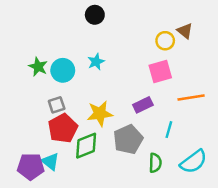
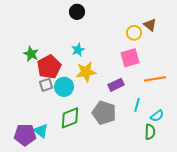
cyan circle: (63, 70) -> (64, 87), moved
yellow star: (100, 114) -> (86, 72), moved
red pentagon: (63, 128) -> (49, 67), moved
gray pentagon: (128, 139) -> (104, 113), turned -30
cyan semicircle: (194, 162) -> (157, 116), moved, size x0.6
green semicircle: (155, 163) -> (150, 132), moved

